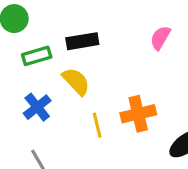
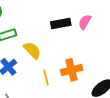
black rectangle: (82, 41) -> (61, 23), moved

